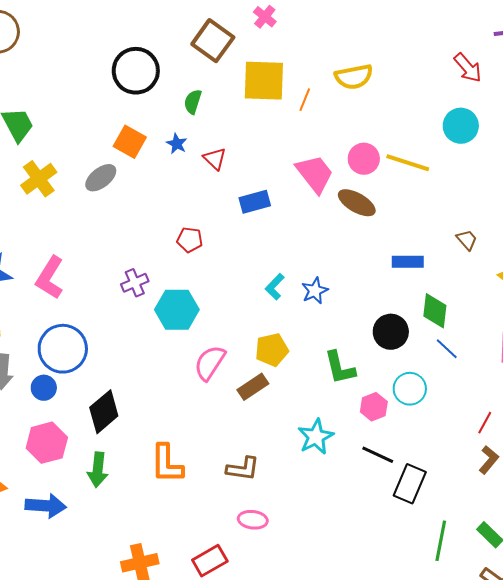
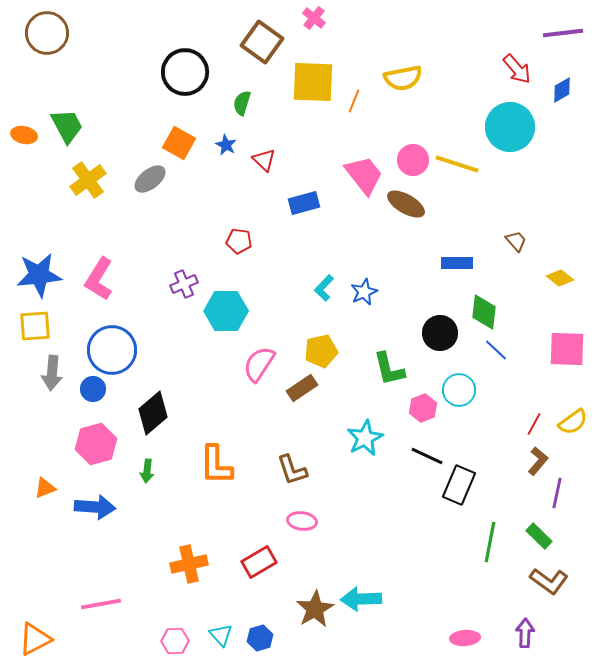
cyan circle: (461, 126) -> (510, 127), size x1.4
brown L-shape: (243, 469) -> (292, 470), turned 64
green arrow: (98, 470) -> (147, 471), size x0.7

